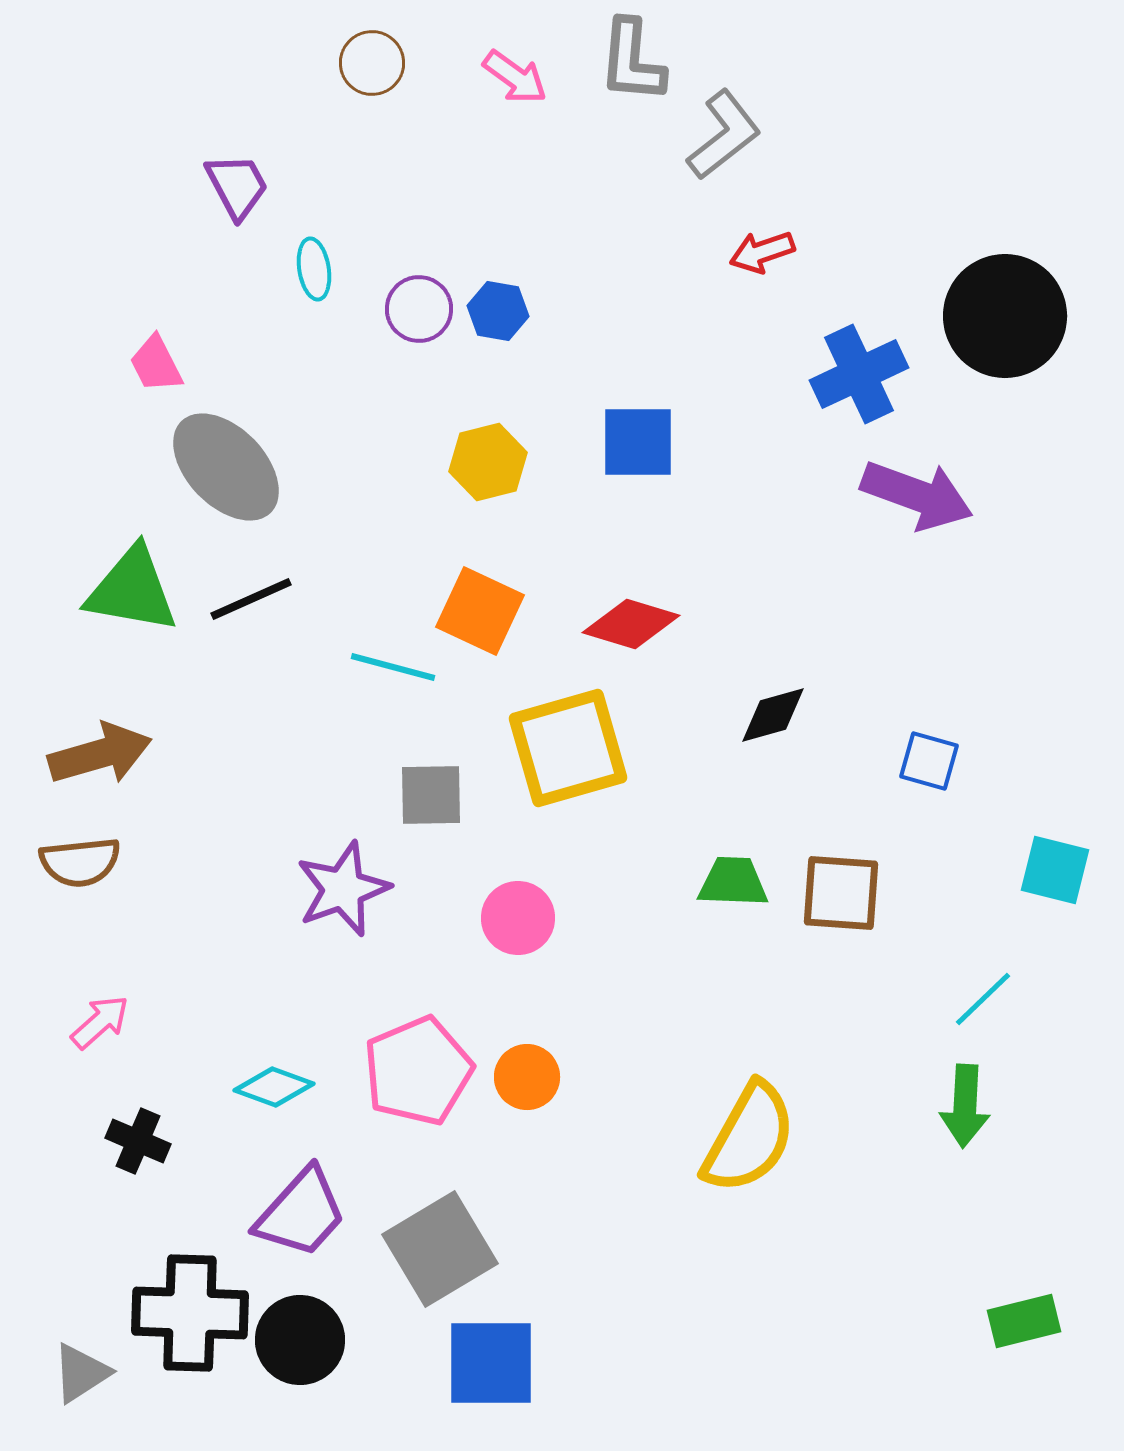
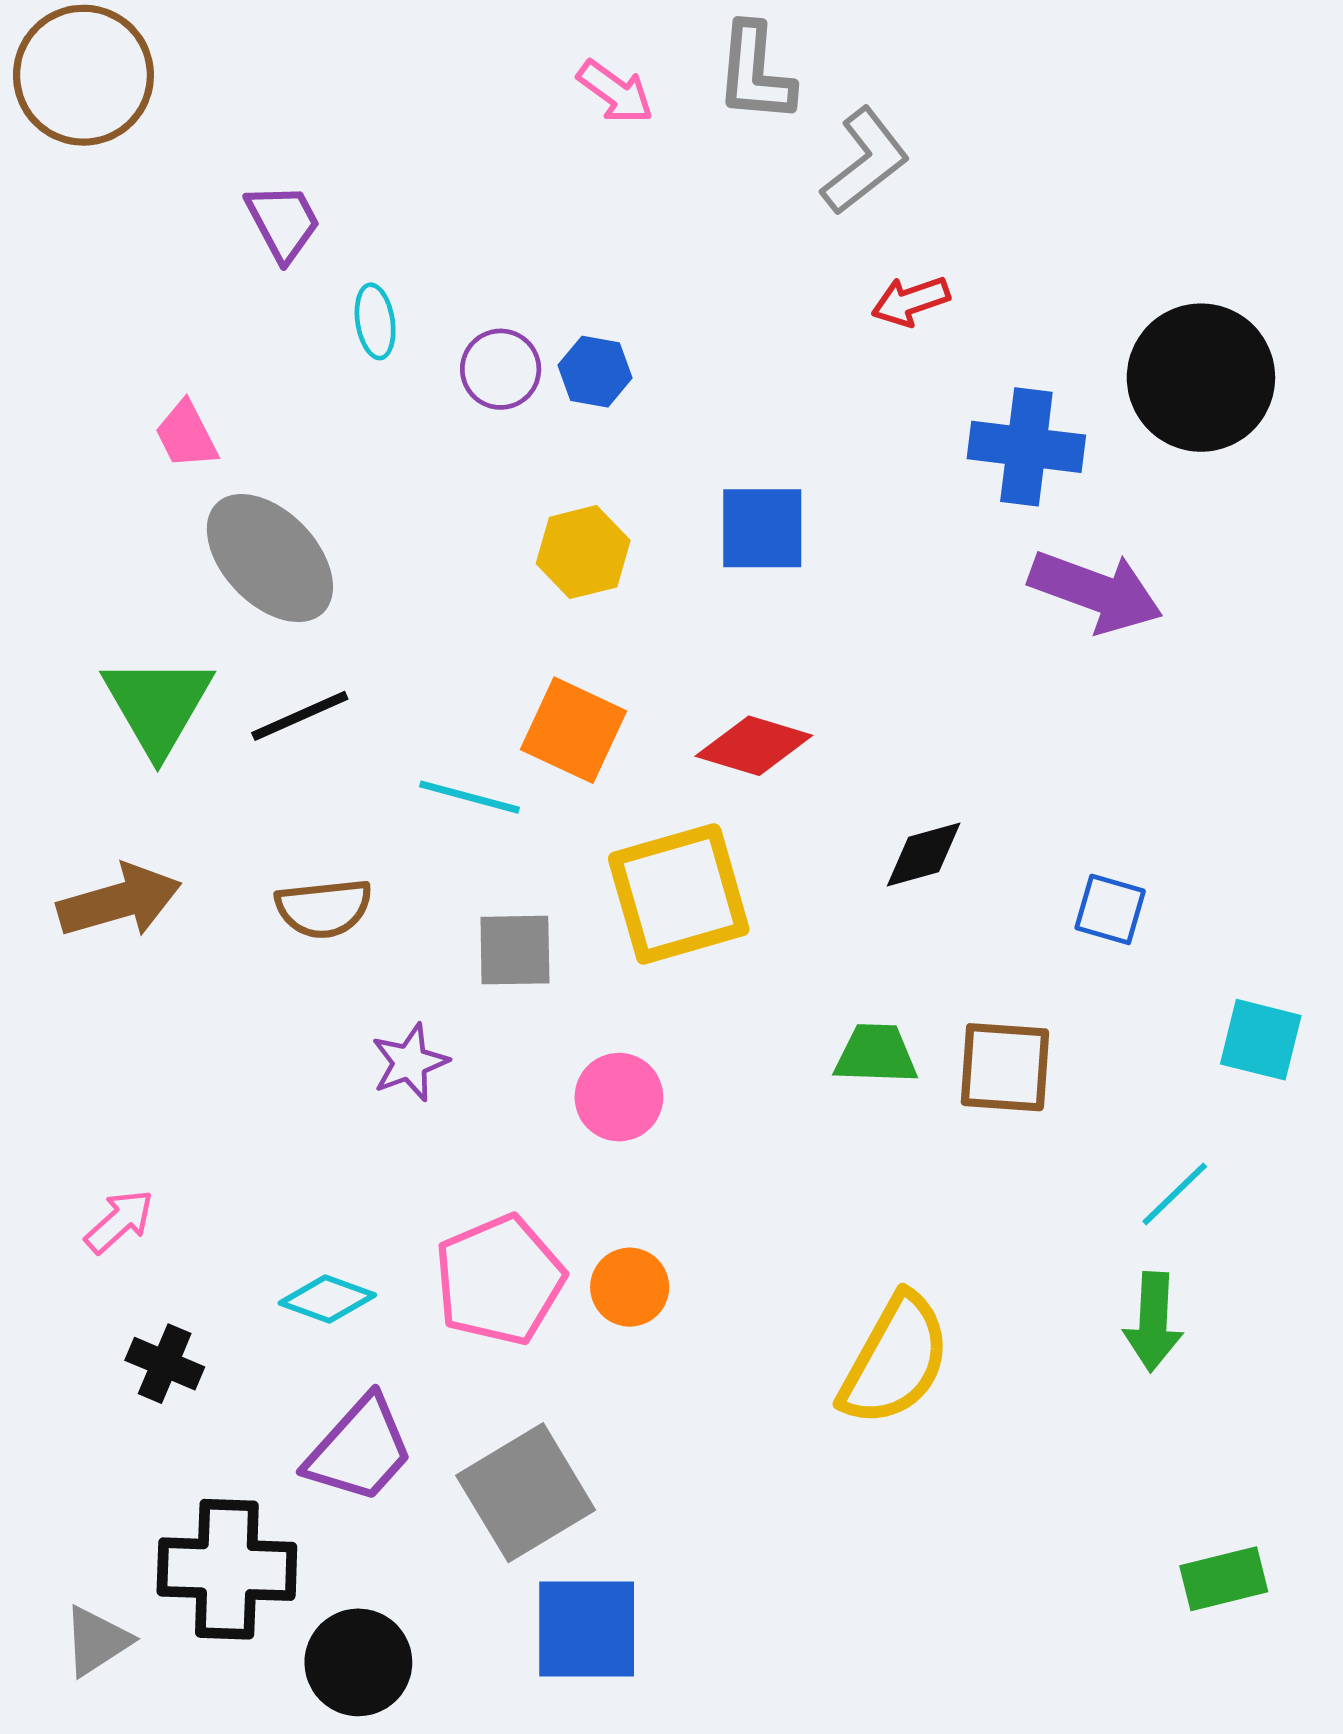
brown circle: (372, 63) -> (83, 75), moved, size x1.8
blue cross: (859, 374) -> (1026, 447), turned 32
green triangle: (132, 590) -> (158, 705), turned 50
brown semicircle: (80, 862) -> (324, 908), moved
purple star: (343, 889) -> (410, 1062), size x0.7
black circle: (300, 1340) -> (358, 1662), moved

